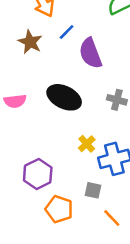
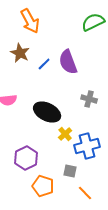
blue line: (67, 32) -> (44, 64), moved
black ellipse: (64, 97) -> (47, 112), moved

